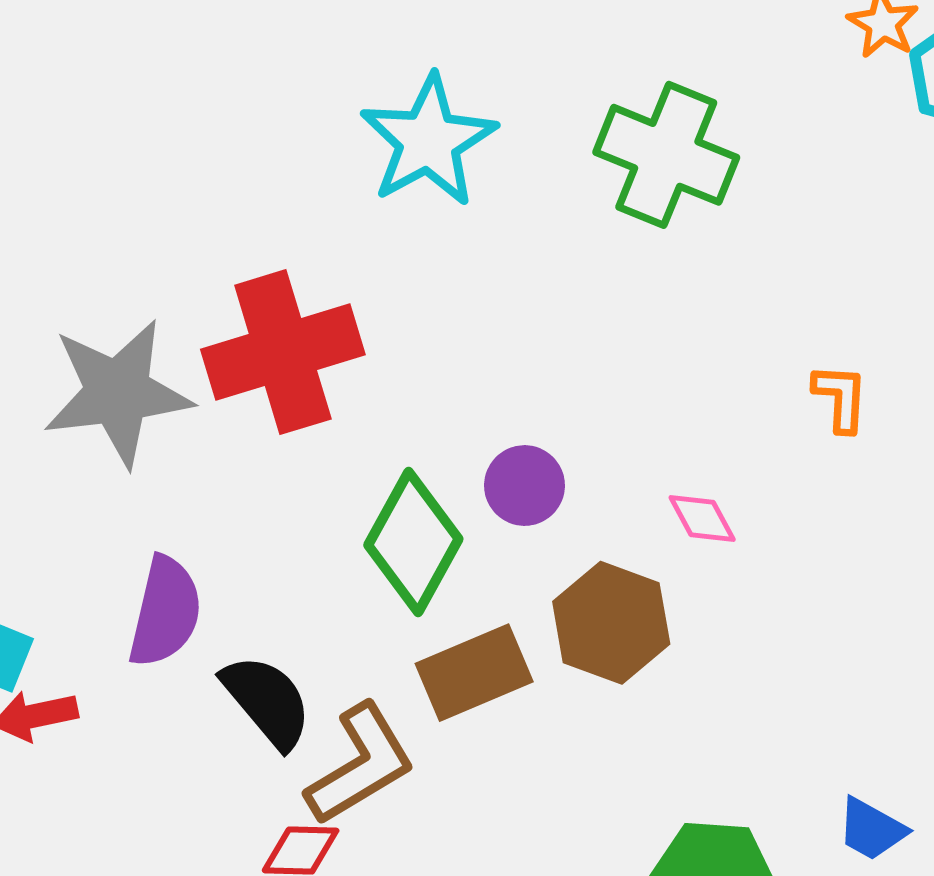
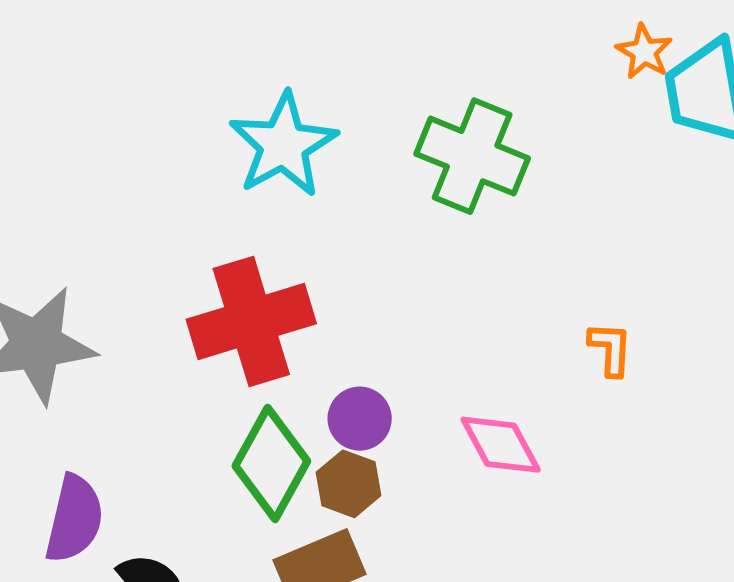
red cross: (283, 352) -> (251, 322), moved
pink diamond: (702, 518) -> (501, 445), size x1.5
brown hexagon: (611, 623) -> (349, 484), moved, size x0.7

